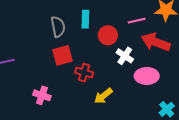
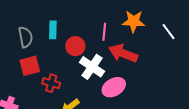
pink line: (137, 21) -> (104, 32), turned -72
white cross: (125, 56) -> (92, 67), size x1.4
pink ellipse: (147, 76) -> (114, 87), turned -30

